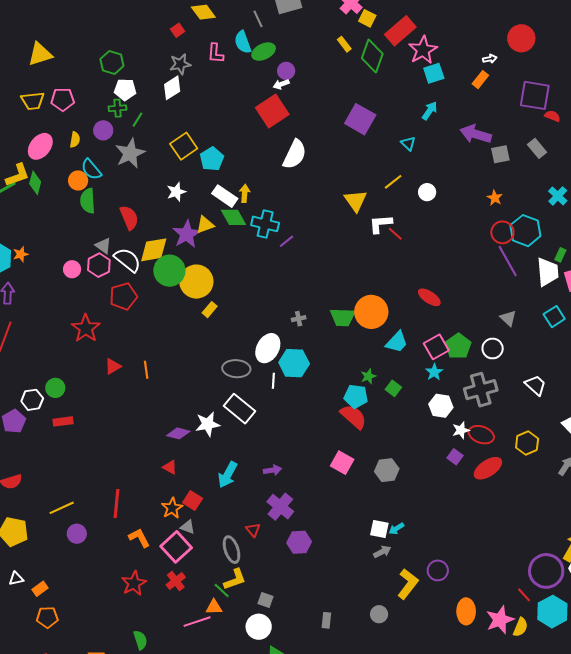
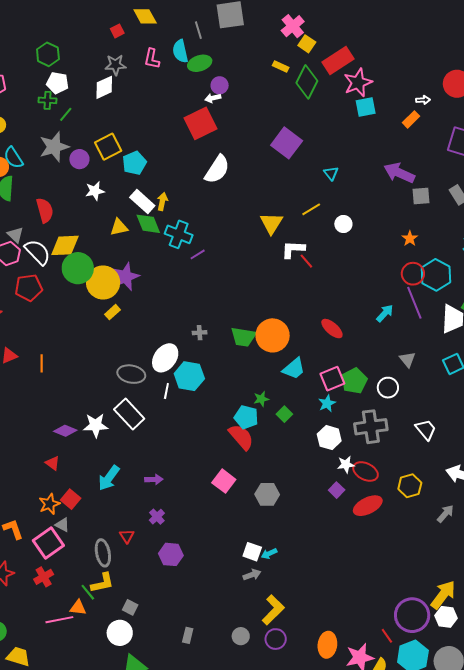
yellow rectangle: (344, 44) -> (281, 66), turned -35
cyan arrow: (430, 111) -> (385, 313), moved
purple circle: (103, 130) -> (79, 159), moved
purple star: (187, 234) -> (125, 277), moved
purple cross: (280, 507) -> (157, 517), size x0.6
purple circle: (438, 570) -> (276, 639), moved

